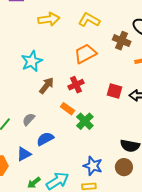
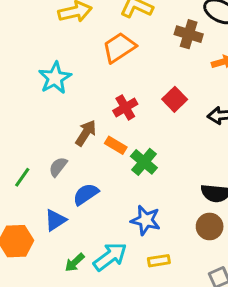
orange trapezoid: (85, 54) -> (119, 47), moved
brown arrow: (47, 86) -> (86, 133), moved
red square: (114, 91) -> (175, 99), moved, turned 35
blue star: (93, 166) -> (146, 220), moved

